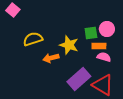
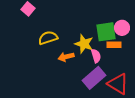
green square: (91, 33) -> (106, 32), size x1.5
pink semicircle: (104, 57) -> (96, 56), moved, turned 56

